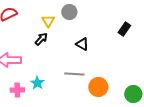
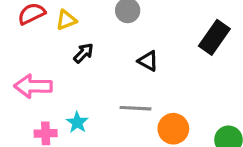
yellow triangle: (48, 21) -> (66, 20), moved, turned 40
black rectangle: (124, 29) -> (214, 37), size x1.5

